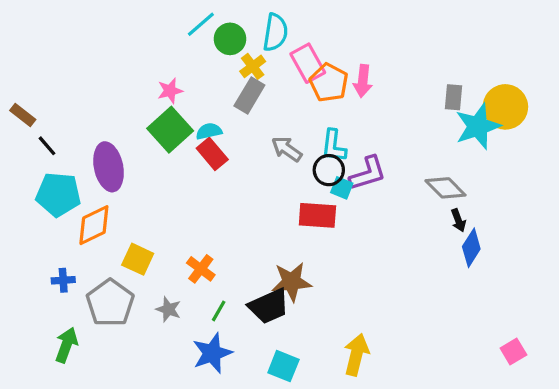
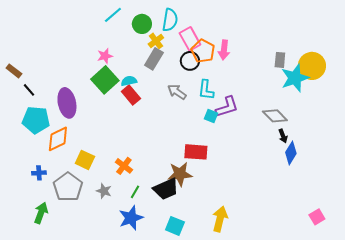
cyan line: (201, 24) -> (113, 15), moved
black circle: (329, 170) -> (190, 61), moved
red rectangle: (317, 215) -> (196, 152), moved

